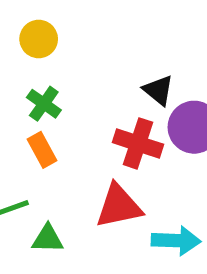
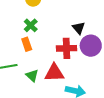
red cross: (138, 143) -> (67, 48), turned -30
green triangle: (48, 239) -> (32, 76), moved, turned 32

